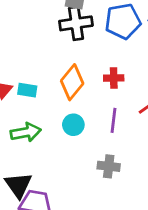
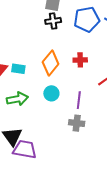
black cross: (76, 23) -> (53, 21), size x0.7
purple line: (114, 120) -> (79, 100), moved

